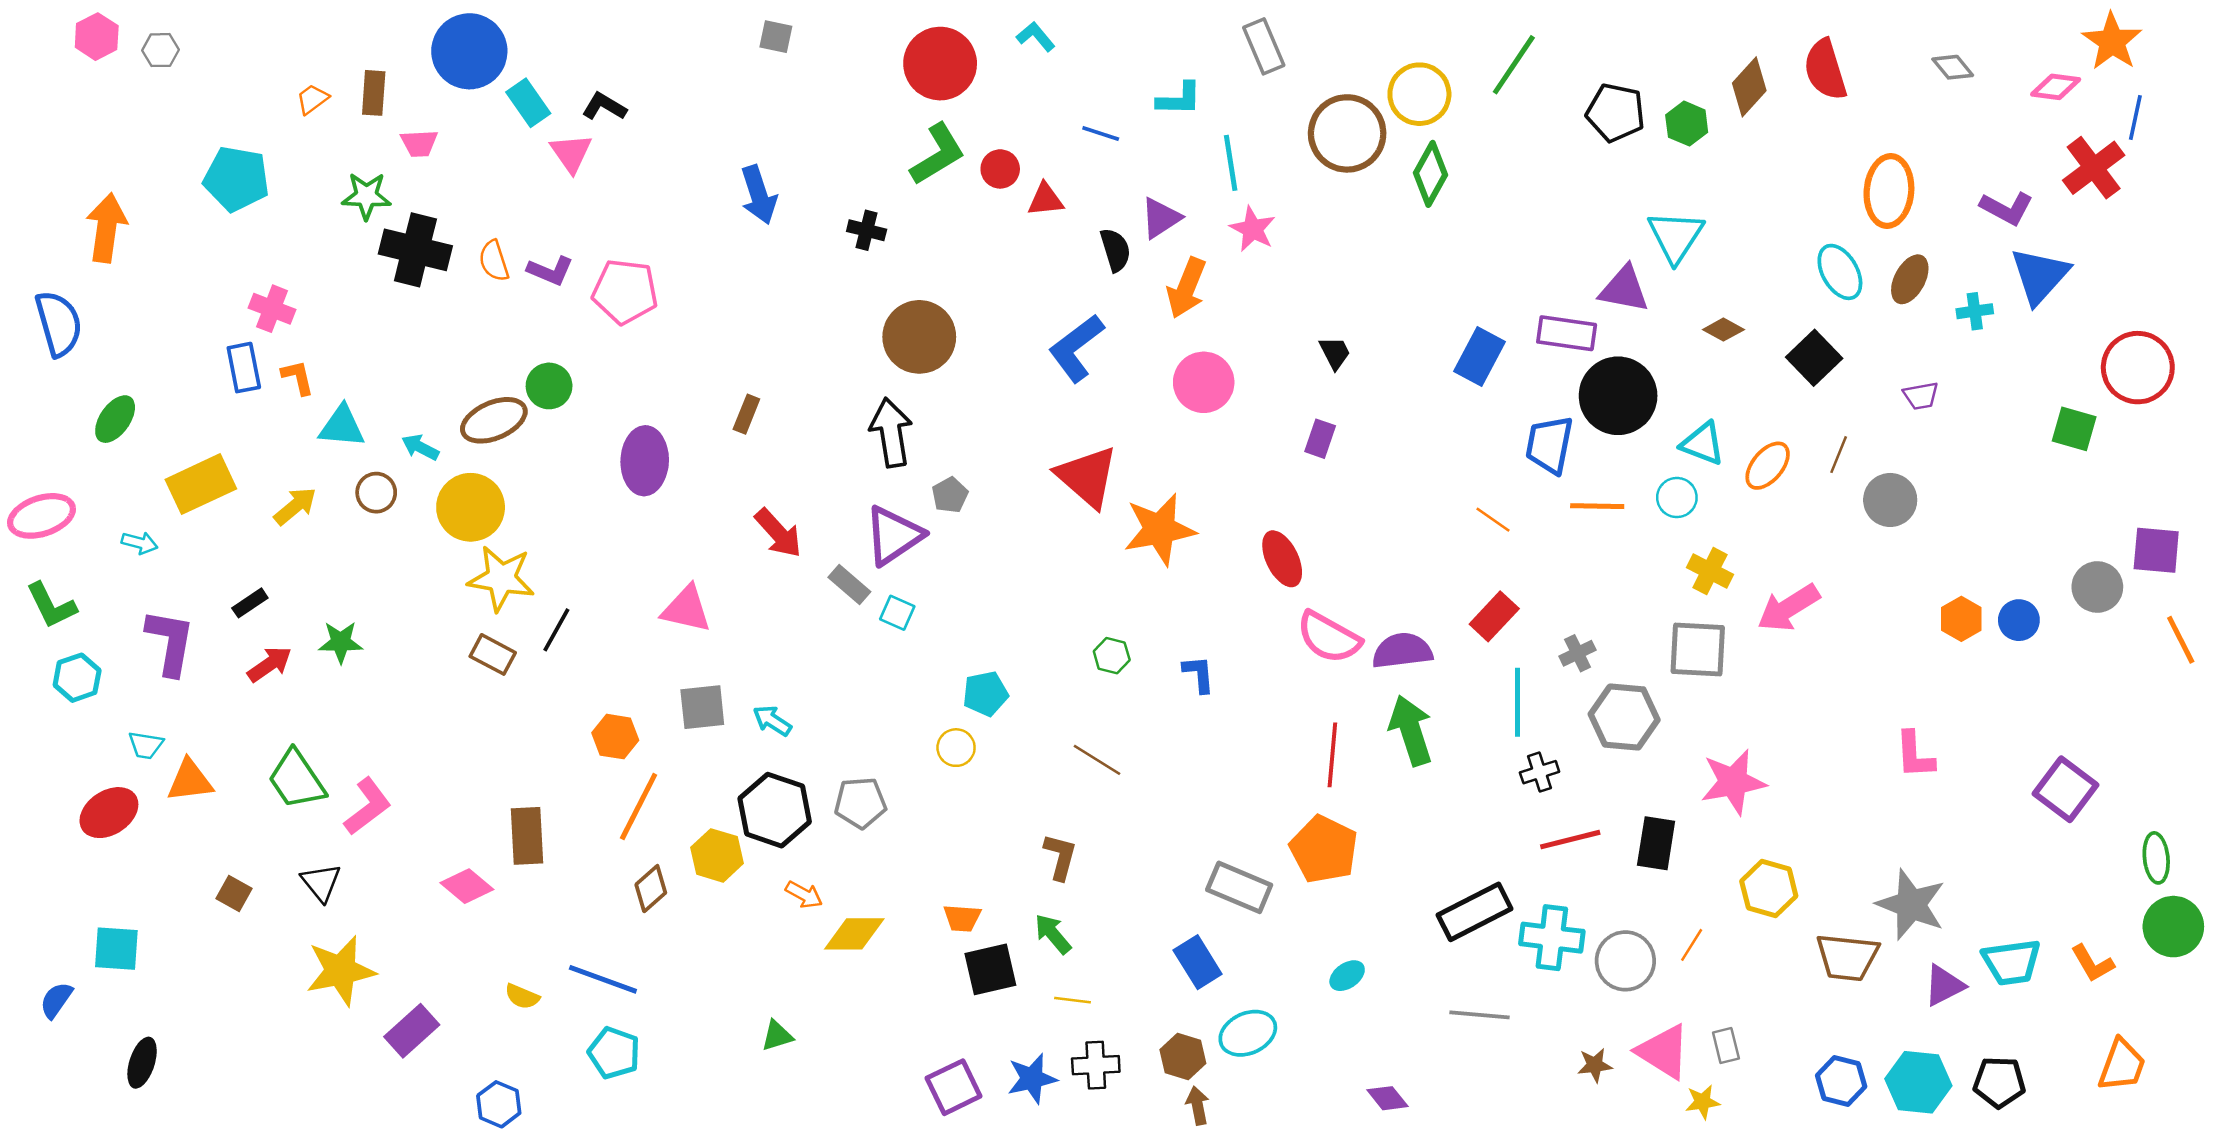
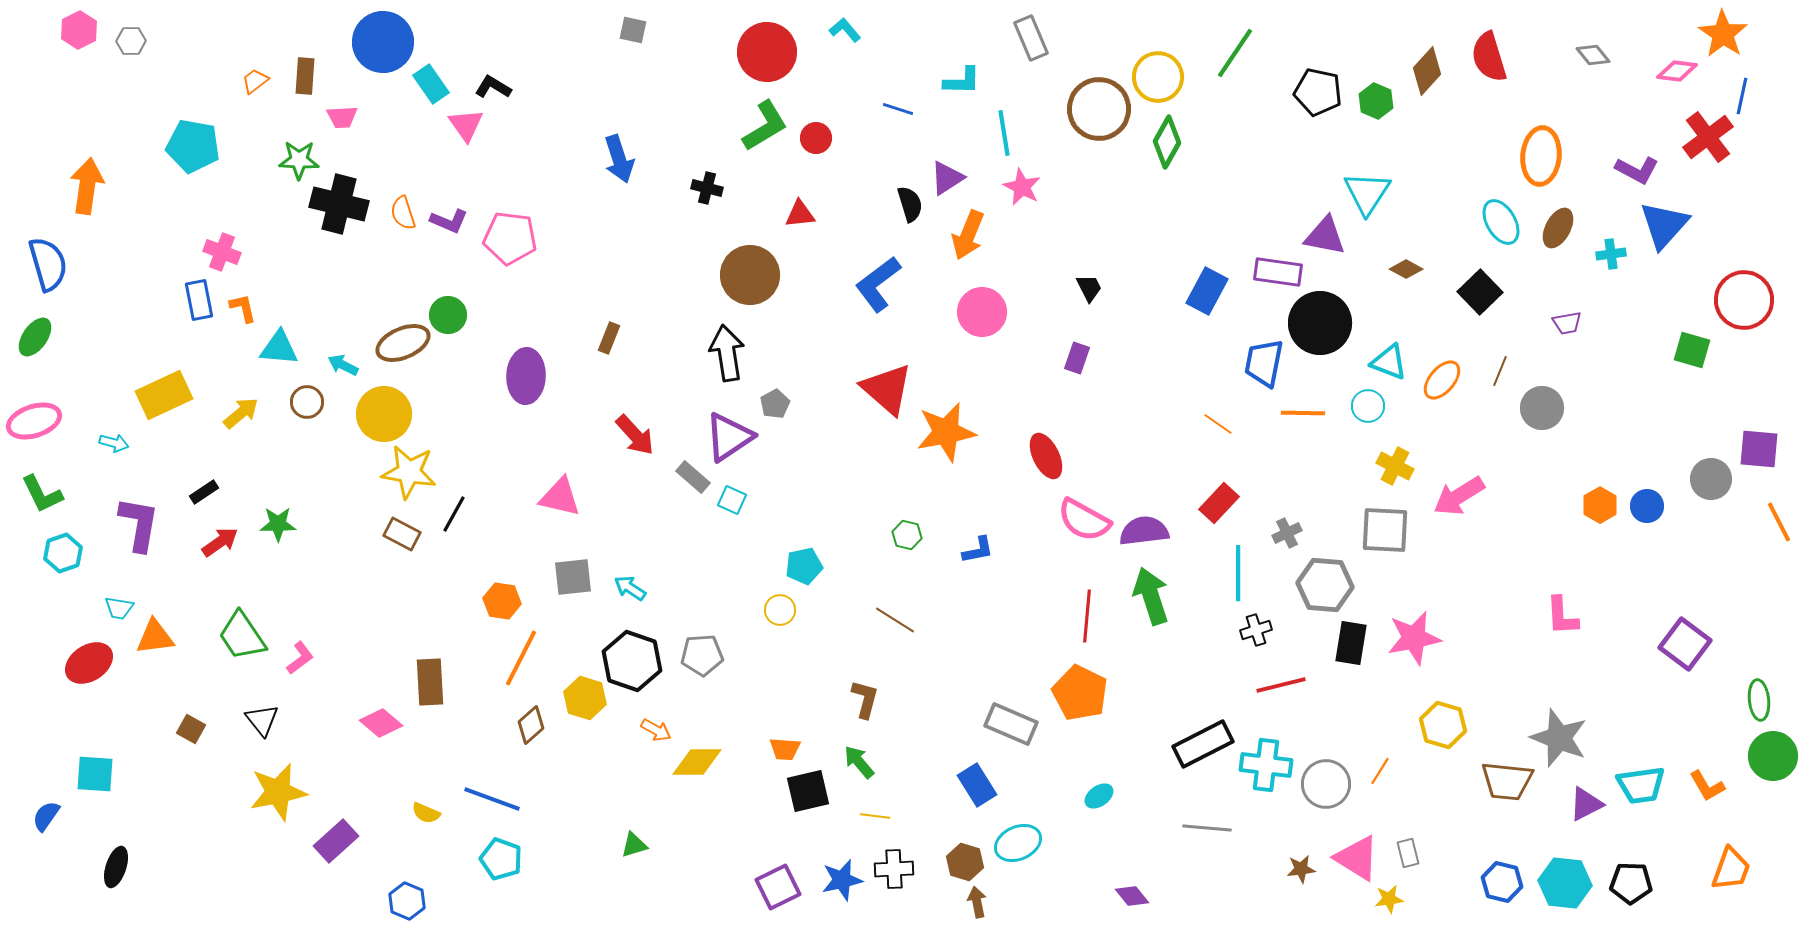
red triangle: (1046, 200) -> (800, 214), moved
green ellipse: (115, 419) -> (35, 337), moved
blue L-shape: (1199, 674) -> (978, 550), turned 84
pink L-shape: (368, 806) -> (300, 658), size x0.7
black rectangle: (1656, 843) -> (1351, 643), moved

